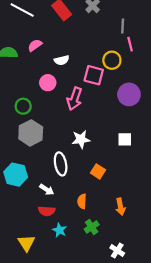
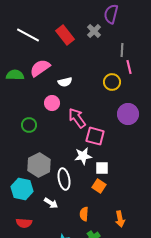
pink semicircle: (35, 45) -> (40, 68), size x1.5
pink square: (94, 75) -> (95, 136), moved
pink arrow: (74, 99) -> (77, 118), turned 125
gray hexagon: (31, 133) -> (39, 165), moved
white square: (125, 139) -> (102, 168), moved
red semicircle: (47, 211) -> (24, 223), moved

